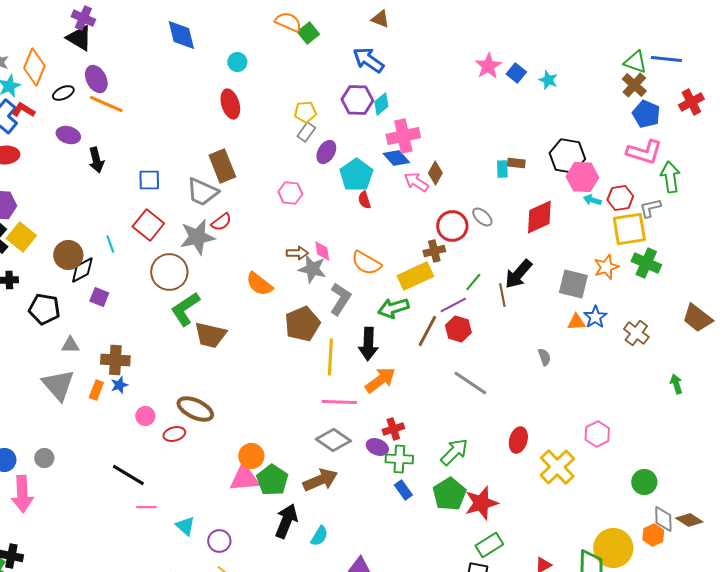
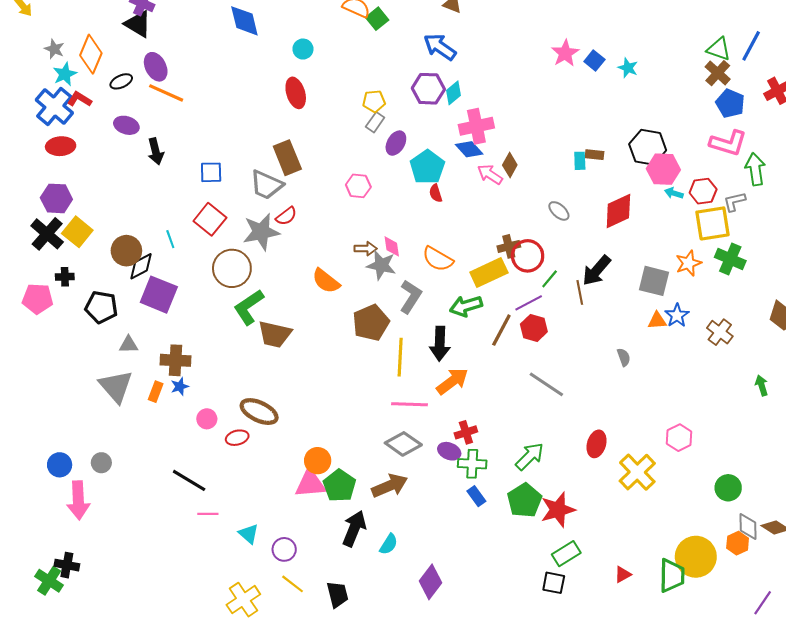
blue line: (666, 59) -> (751, 46), turned -68
red circle: (452, 226) -> (528, 256), moved
purple square: (99, 297) -> (159, 295), size x1.8

